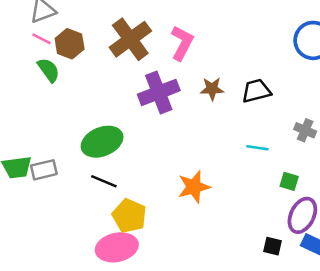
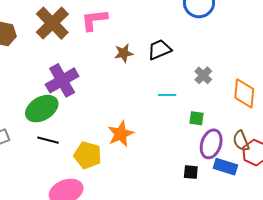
pink L-shape: (182, 43) -> (94, 20), turned -116
purple cross: (159, 92) -> (62, 80), moved
gray cross: (305, 130) -> (203, 75), turned 30
yellow pentagon: (129, 216) -> (88, 155), moved

